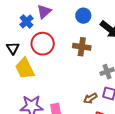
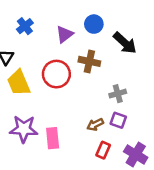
purple triangle: (44, 12) -> (65, 34), moved
red circle: (43, 44) -> (56, 74), moved

